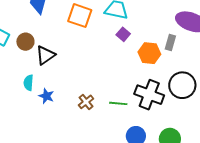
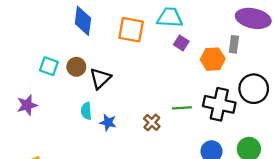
green line: (118, 103) -> (182, 108), moved

